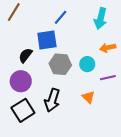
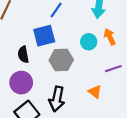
orange arrow: (108, 48) -> (110, 37), turned 84
black semicircle: (25, 55) -> (23, 54), turned -42
cyan circle: (87, 64) -> (89, 42), moved

